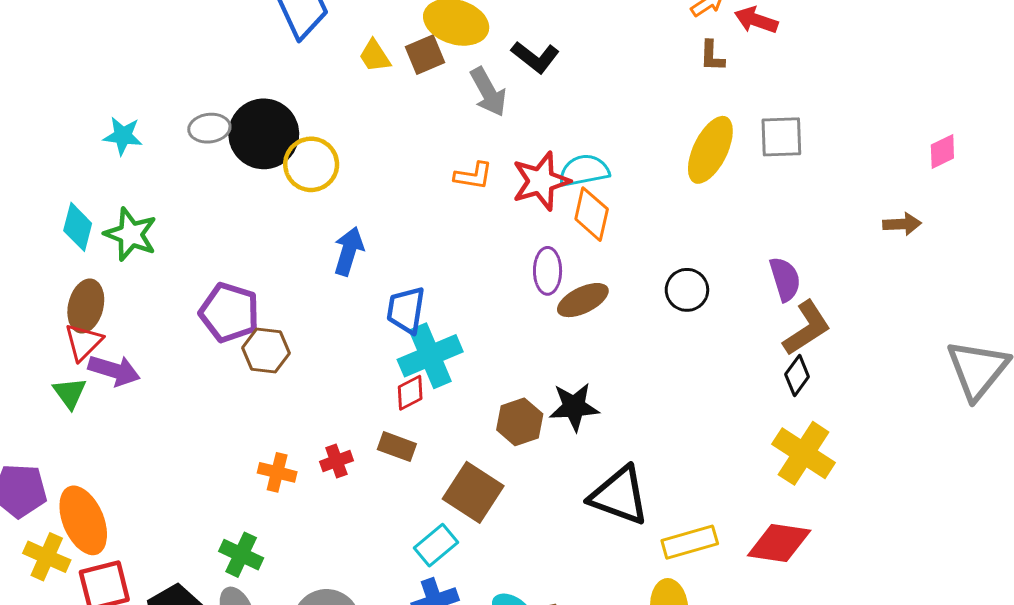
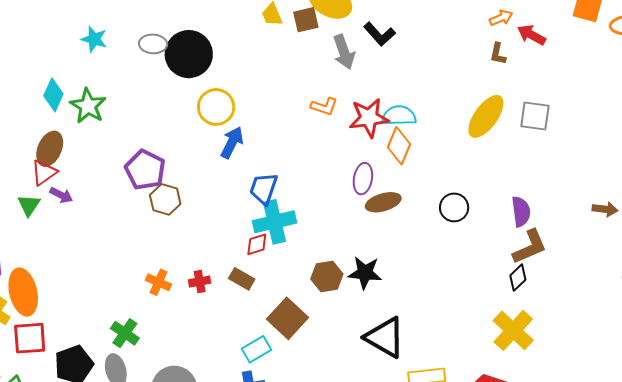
yellow circle: (311, 164) -> (216, 107), moved
brown arrow: (902, 224) -> (605, 209), moved
purple arrow: (114, 370) -> (61, 195), size x0.7

